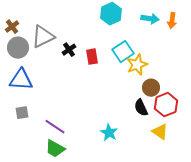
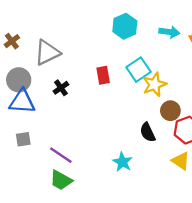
gray circle: (18, 48) -> (19, 80), moved
black cross: (69, 50) -> (61, 88), moved
black semicircle: (141, 108) -> (148, 132), moved

